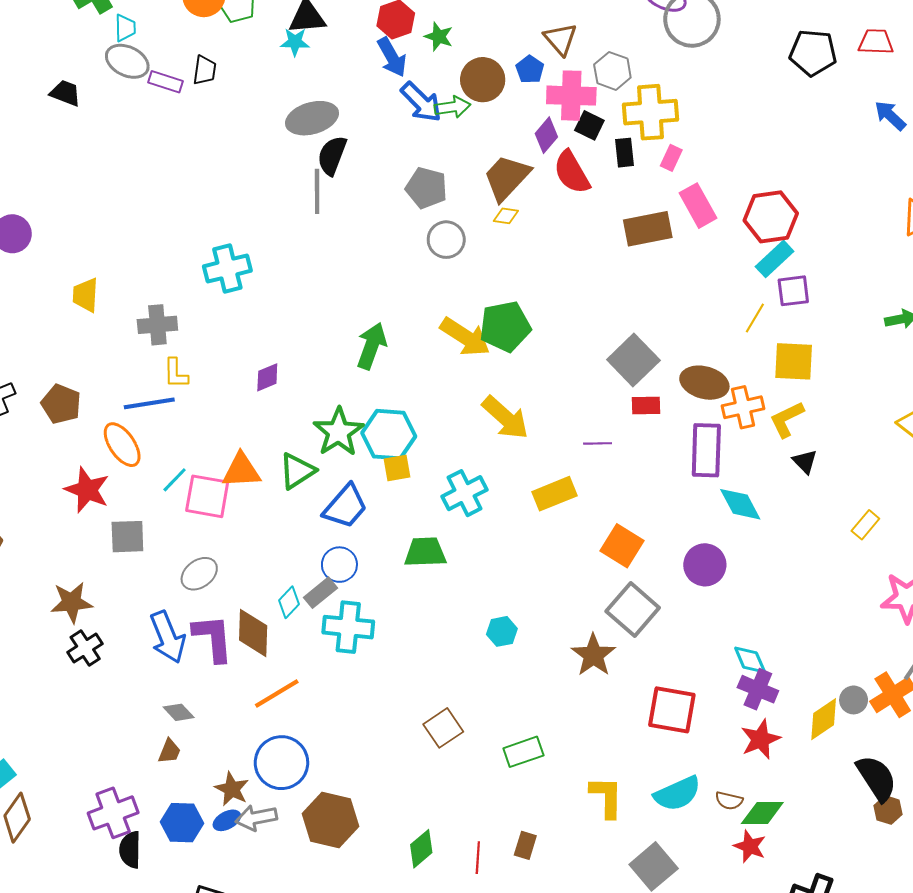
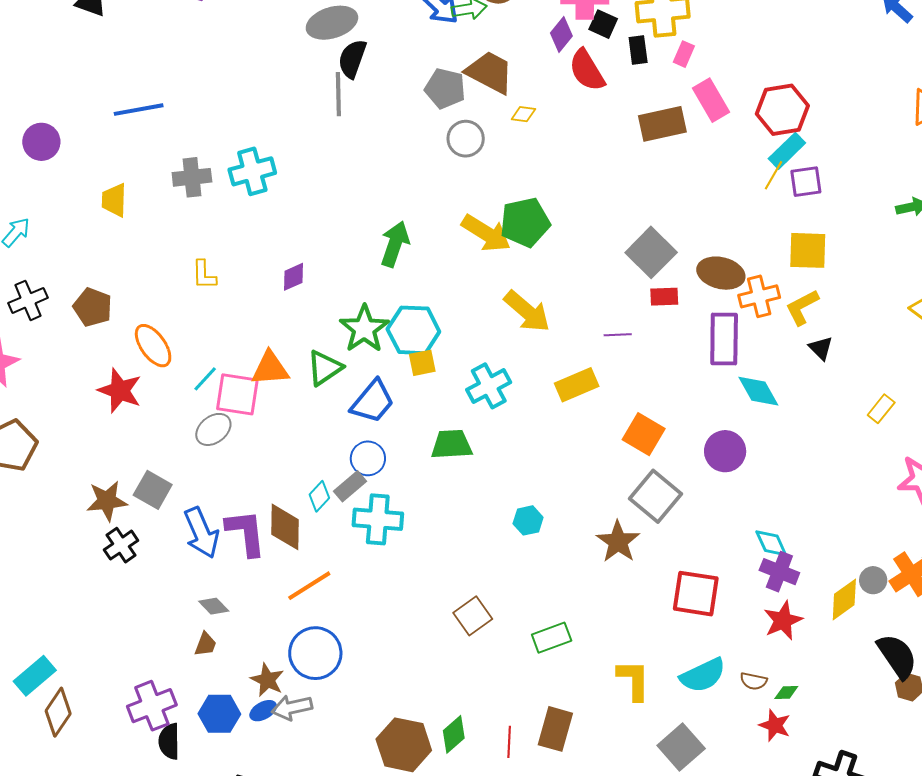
brown trapezoid: (507, 178) -> (490, 72), moved, turned 76
yellow line: (755, 318) -> (773, 175), moved
gray cross: (157, 325) -> (192, 177), moved
blue line: (149, 403) -> (139, 110), moved
gray square: (127, 537) -> (153, 490), moved, turned 33
gray ellipse: (199, 574) -> (213, 429), moved
green diamond: (762, 813) -> (786, 693), size x0.6
brown hexagon: (330, 820) -> (404, 745), moved
brown rectangle: (525, 845) -> (555, 729), size x1.6

